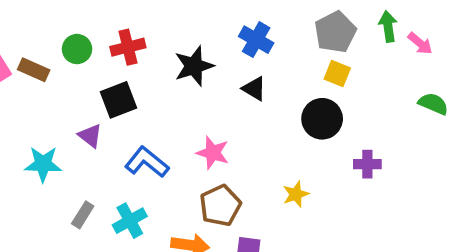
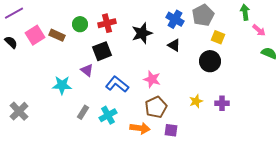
gray pentagon: (335, 32) -> (203, 15), moved
pink arrow: (420, 43) -> (259, 30), moved
purple cross: (367, 164) -> (222, 103), moved

